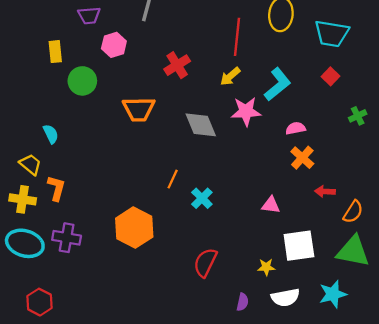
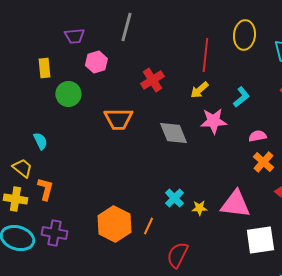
cyan L-shape: (278, 84) -> (241, 97), size x0.7
orange line: (173, 179) -> (148, 226), moved
pink triangle: (271, 205) -> (235, 204), size x1.8
yellow star: (266, 267) -> (199, 208), moved

